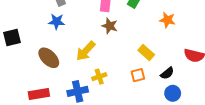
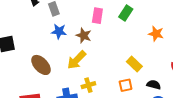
blue star: (57, 22) -> (59, 31), moved
brown star: (110, 26) -> (84, 35), moved
black semicircle: (167, 73) -> (154, 85), turned -128

